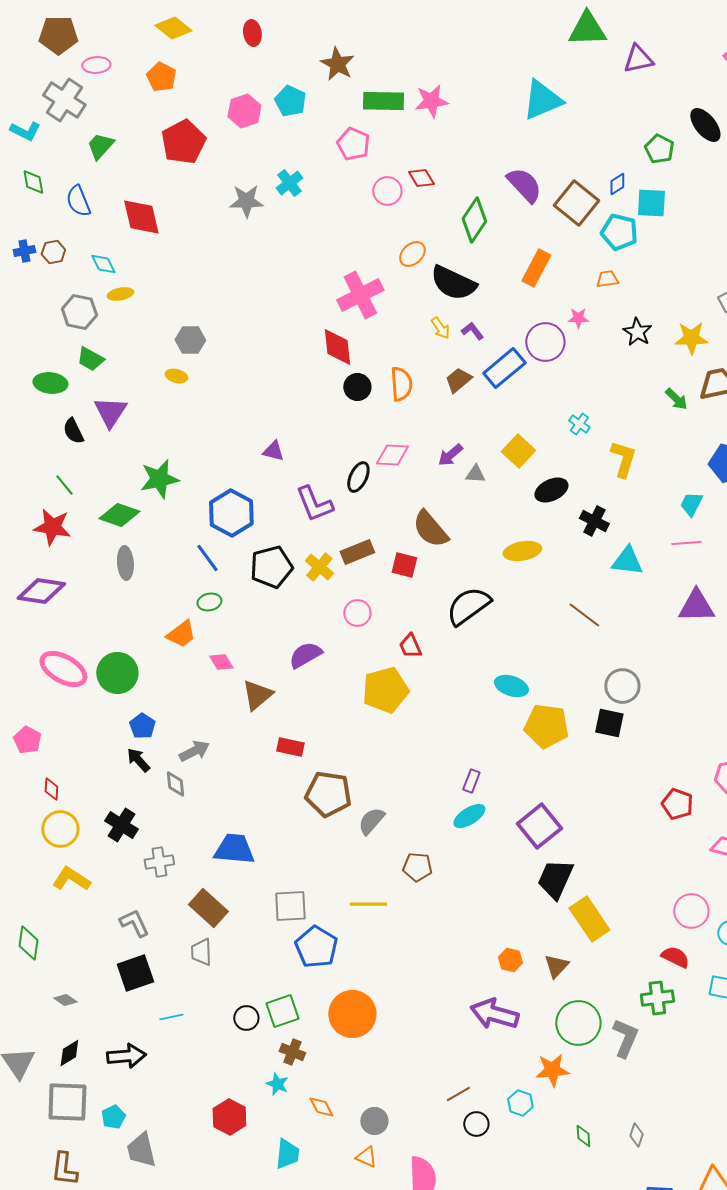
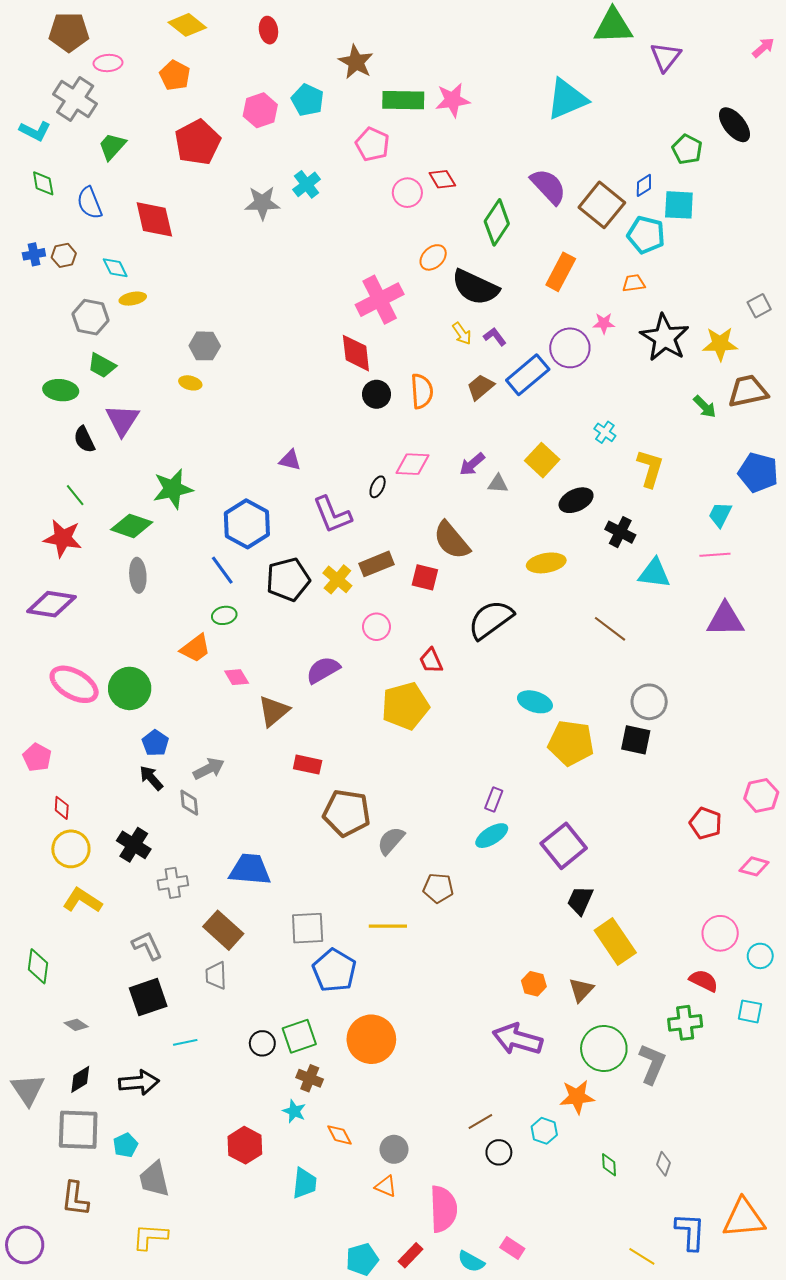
purple triangle: (638, 59) -> (666, 57), turned -40
black star: (637, 332) -> (665, 338), size x1.6
black ellipse: (358, 477) -> (378, 487), size x0.7
black trapezoid: (555, 879) -> (580, 900), size x0.7

